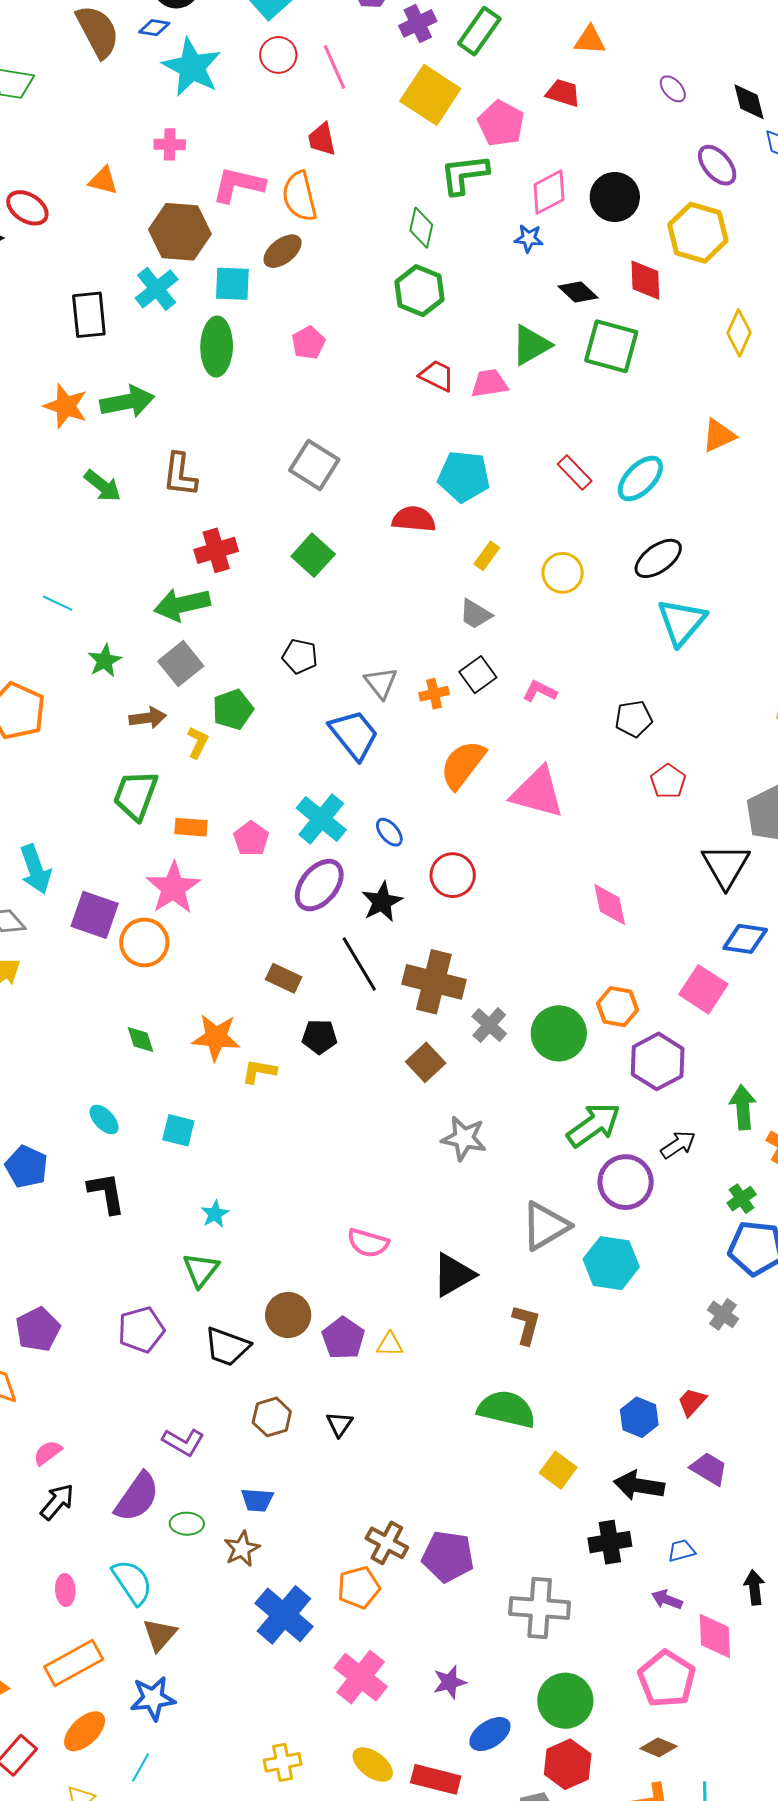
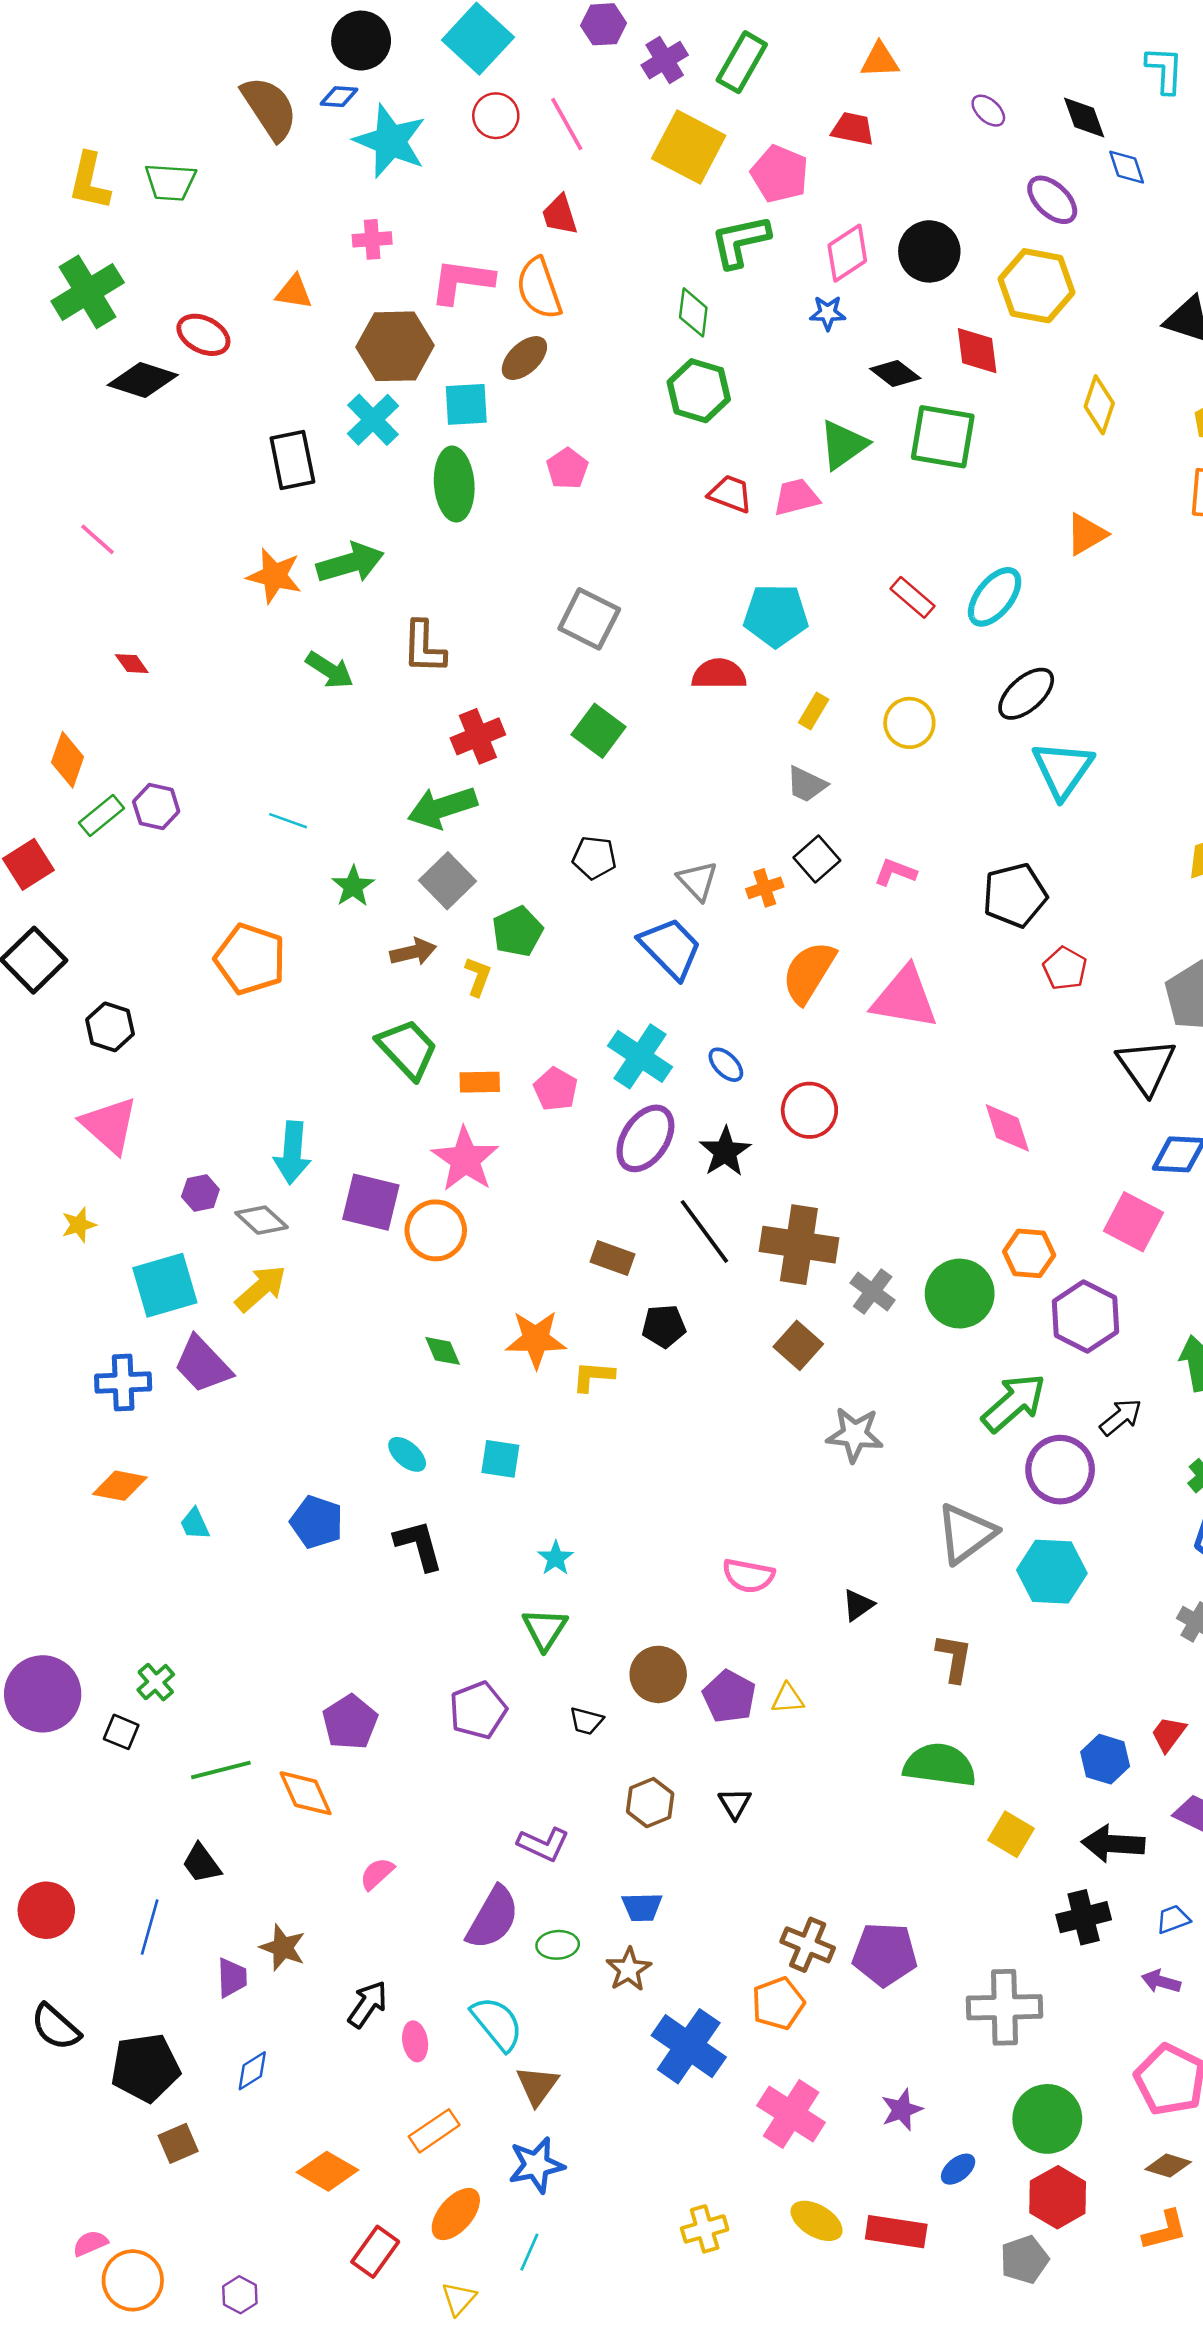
black pentagon: (634, 719) -> (1015, 895), size x1.4
green trapezoid: (136, 795) -> (407, 1049), turned 122
cyan arrow: (35, 869) -> (292, 1153), turned 30
black triangle: (453, 1275) -> (858, 1605), size x0.6
black trapezoid: (227, 1347) -> (586, 1721), size x0.6
black arrow: (57, 1502) -> (368, 2004), moved
orange rectangle: (74, 1663) -> (434, 2131), size x0.7
blue ellipse: (490, 1734) -> (958, 2169), size x0.7

